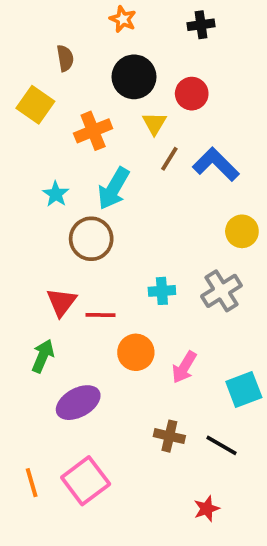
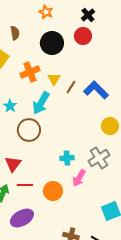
black cross: (201, 25) -> (88, 15), turned -32
red circle: (192, 94) -> (83, 36), moved
yellow triangle: (154, 123) -> (54, 79), moved
red line: (101, 315) -> (25, 185), moved
pink arrow: (184, 367) -> (79, 178), moved

